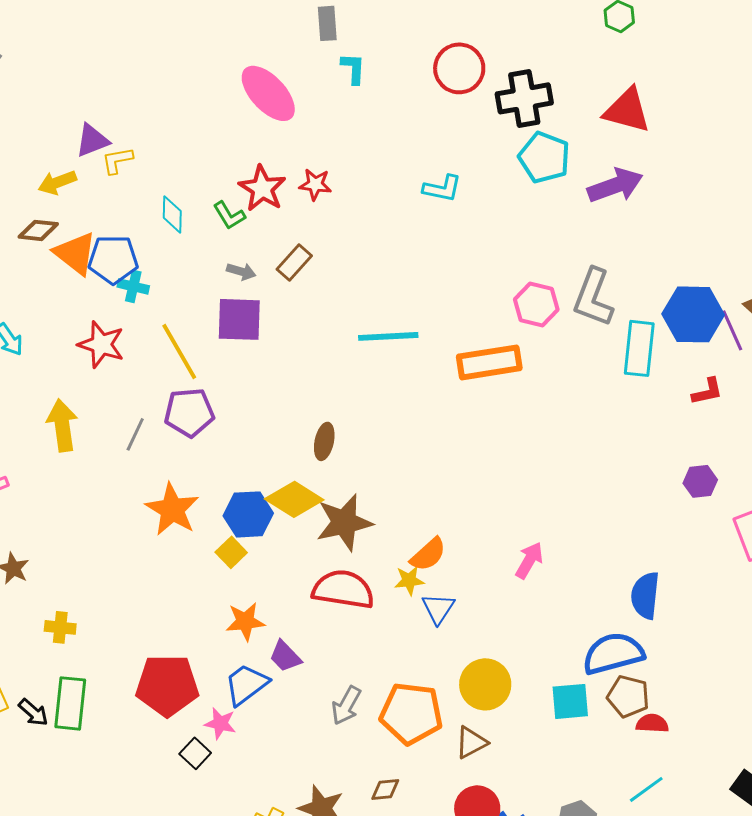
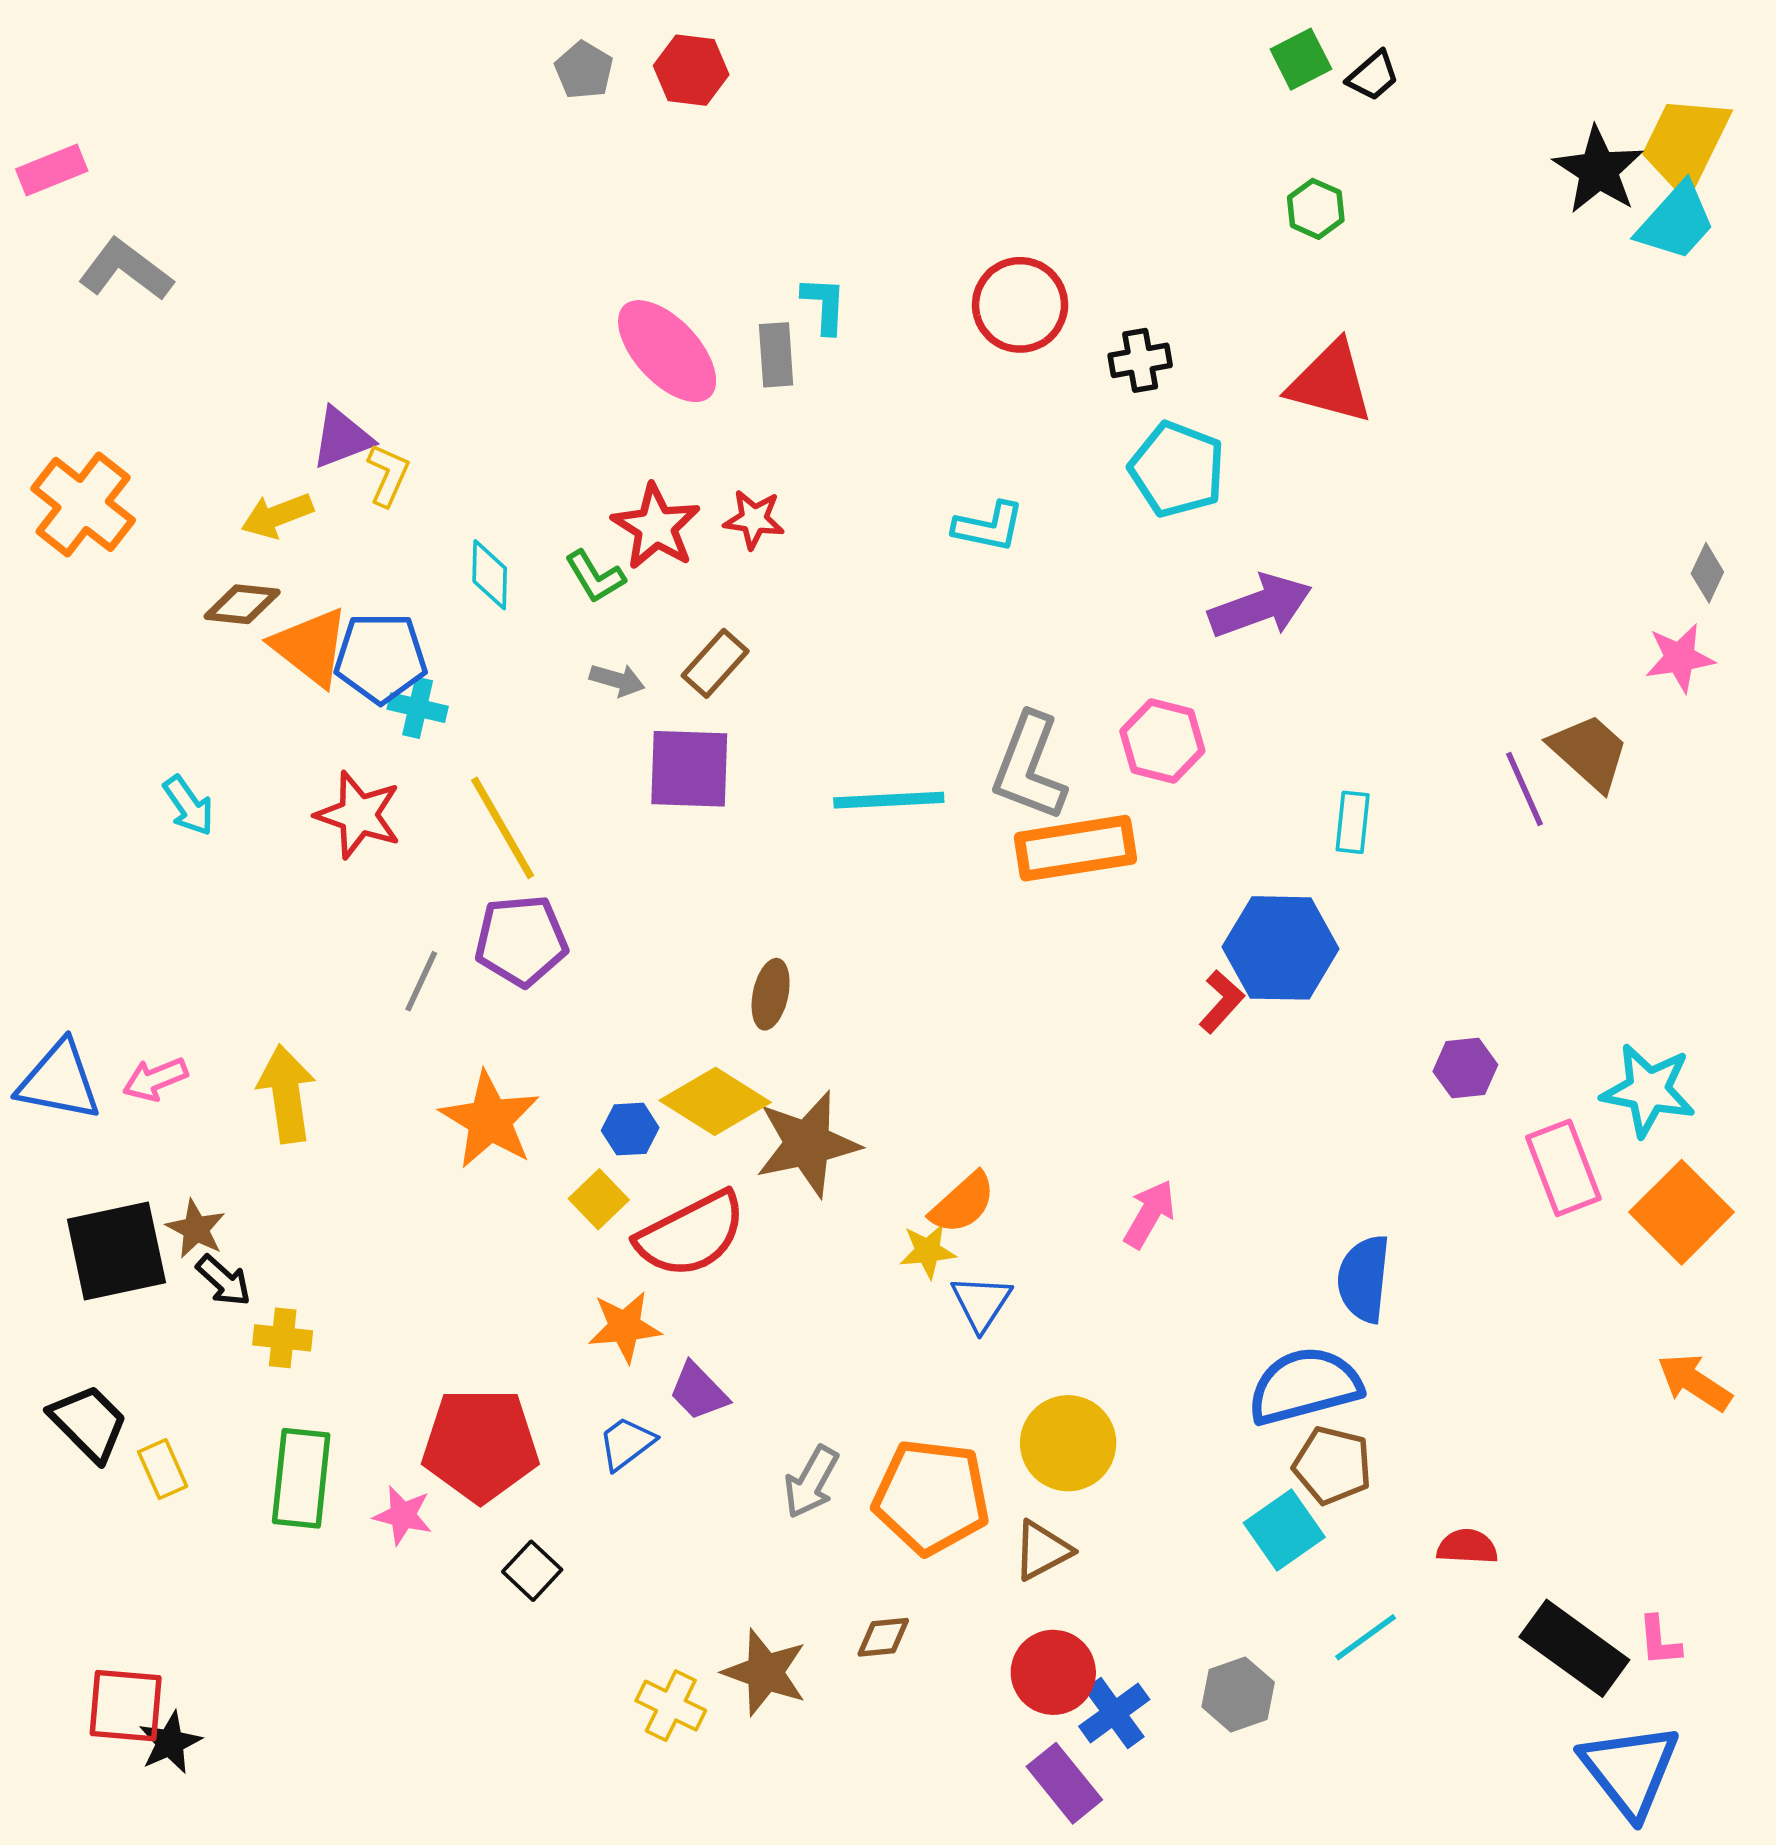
gray rectangle: (327, 23) -> (776, 355), moved
black cross: (524, 98) -> (1140, 360), size x0.6
yellow L-shape: (117, 160) -> (388, 475), turned 124
purple arrow: (615, 185) -> (1260, 606), moved
gray L-shape: (593, 297) -> (1029, 767), moved
blue hexagon: (693, 314) -> (1281, 948), moved
purple square: (239, 319) -> (689, 769), moved
cyan rectangle: (639, 348) -> (1353, 822), size x0.6
red L-shape: (707, 391) -> (1221, 1002), moved, turned -36
yellow arrow: (62, 425) -> (286, 1094), moved
blue hexagon: (248, 514) -> (630, 1129), size x0.6
red semicircle: (343, 589) -> (691, 1234), moved, turned 144
blue trapezoid: (246, 684) -> (626, 1443), size x0.7
cyan square: (570, 701) -> (1284, 1530), moved, turned -30
black arrow: (33, 712) -> (224, 1281), moved
pink star: (220, 723) -> (403, 1515), moved
red semicircle: (652, 723) -> (1467, 1547), moved

